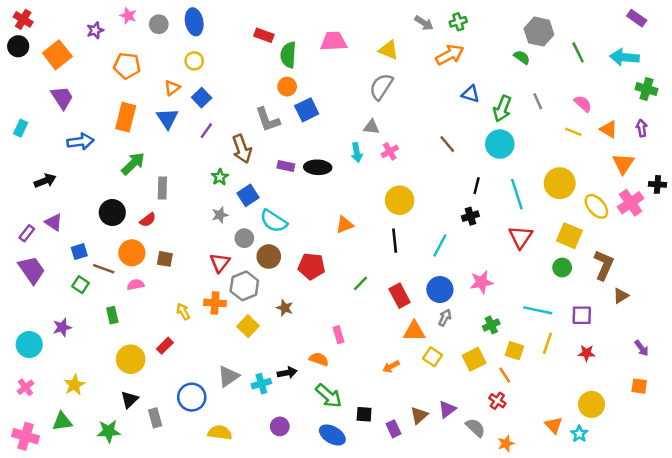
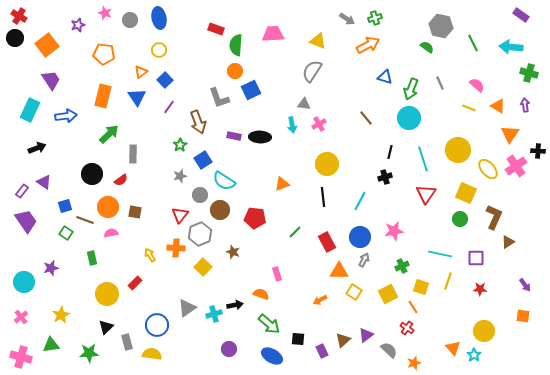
cyan rectangle: (21, 128) -> (30, 110), moved, size x1.6
yellow semicircle: (220, 433) -> (152, 354), moved

